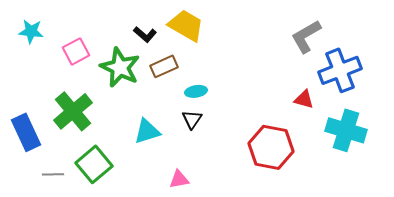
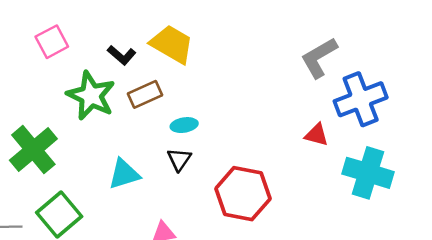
pink square: (76, 51) -> (52, 42), moved
red hexagon: (271, 147) -> (243, 194), moved

